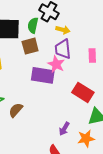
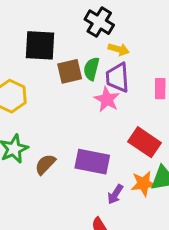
green semicircle: (33, 25) -> (91, 69), moved
purple rectangle: (43, 75) -> (92, 162), moved
orange star: (86, 139) -> (144, 184), moved

